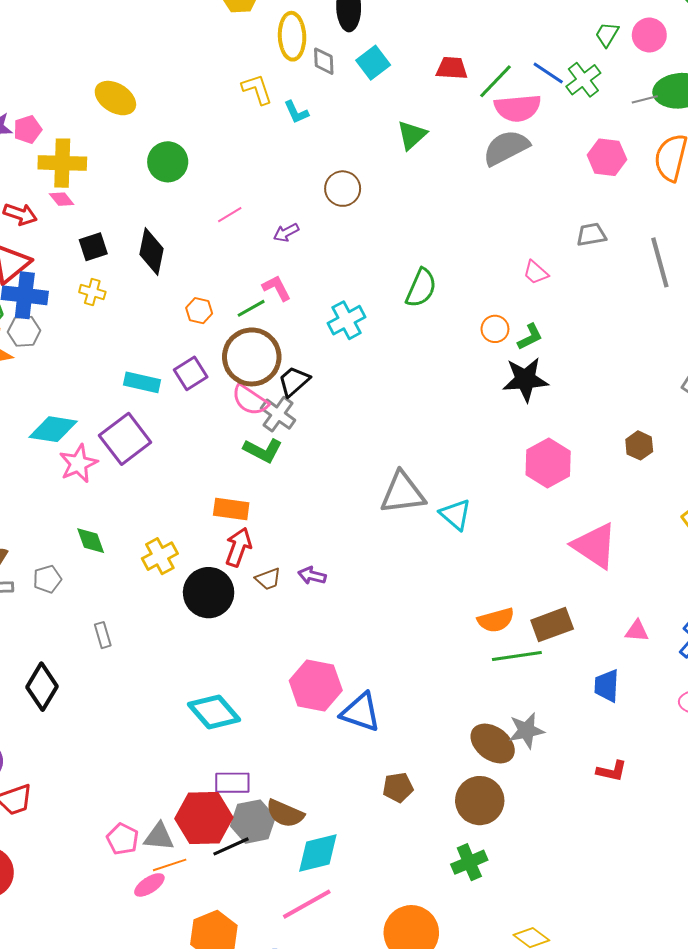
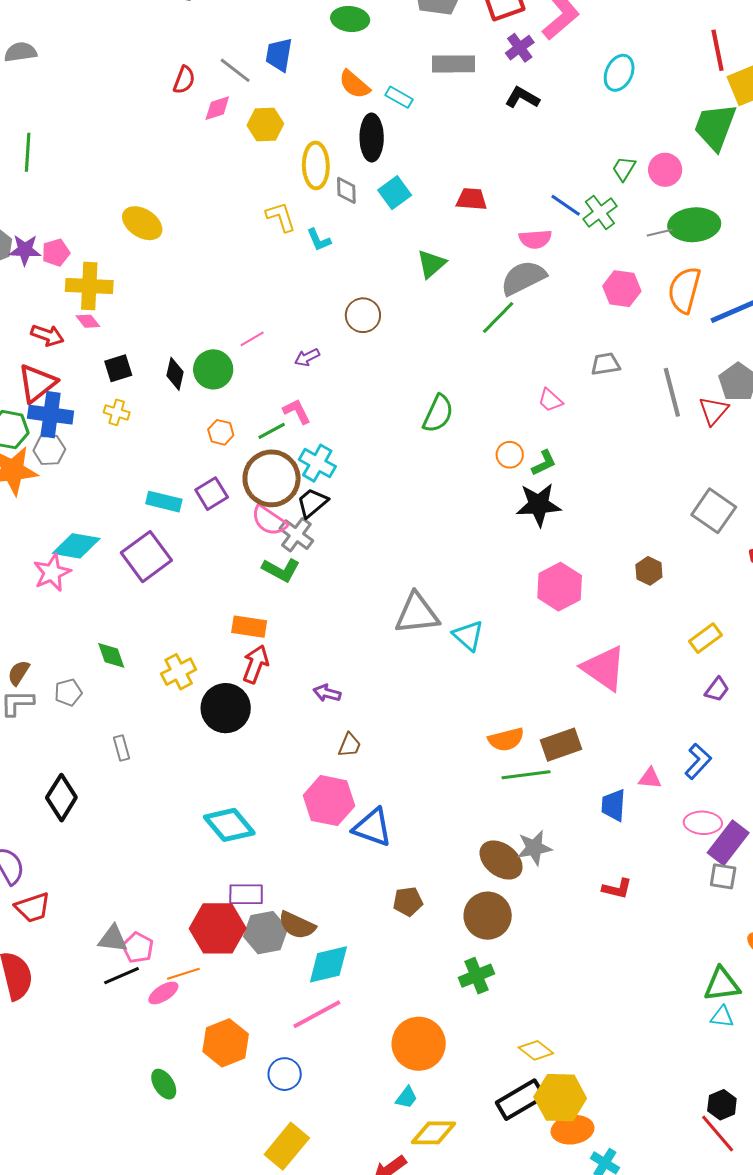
green line: (495, 81) -> (498, 317), moved
pink semicircle: (518, 108) -> (535, 239), size x0.7
green circle: (168, 162) -> (213, 369), moved
black diamond: (151, 252) -> (175, 374), size x0.7
cyan cross: (347, 320) -> (317, 463), moved, turned -33
pink star: (78, 464) -> (52, 573), moved
brown trapezoid: (268, 579) -> (350, 745), moved, turned -48
pink triangle: (637, 631) -> (650, 778), moved
gray triangle: (159, 837) -> (113, 939), moved
black line: (231, 846) -> (121, 976), moved

